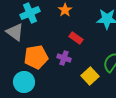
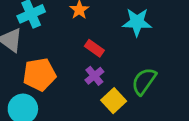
purple cross: (64, 58) -> (94, 76), moved, turned 32

